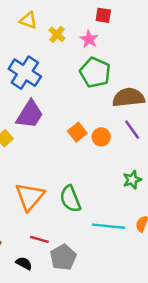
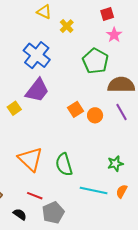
red square: (103, 15) -> (107, 14), turned -32
pink star: (89, 39) -> (114, 35), moved
green star: (132, 180) -> (115, 164), moved
orange triangle: (30, 197) -> (30, 159), turned -32

